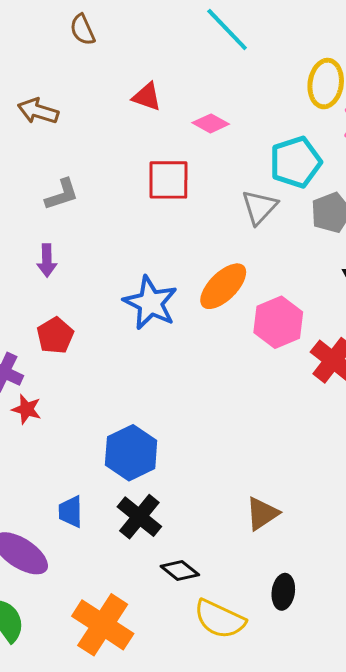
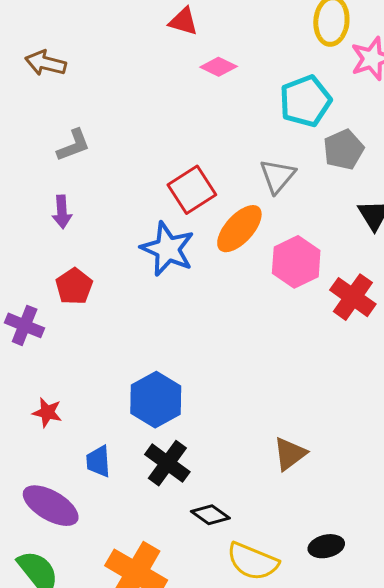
red triangle: (147, 97) -> (183, 21), moved
red square: (168, 180) -> (192, 190), moved, turned -30
gray triangle: (259, 207) -> (277, 176), moved
red star: (27, 409) -> (47, 412), moved
black ellipse: (283, 592) -> (326, 546), moved, turned 72

